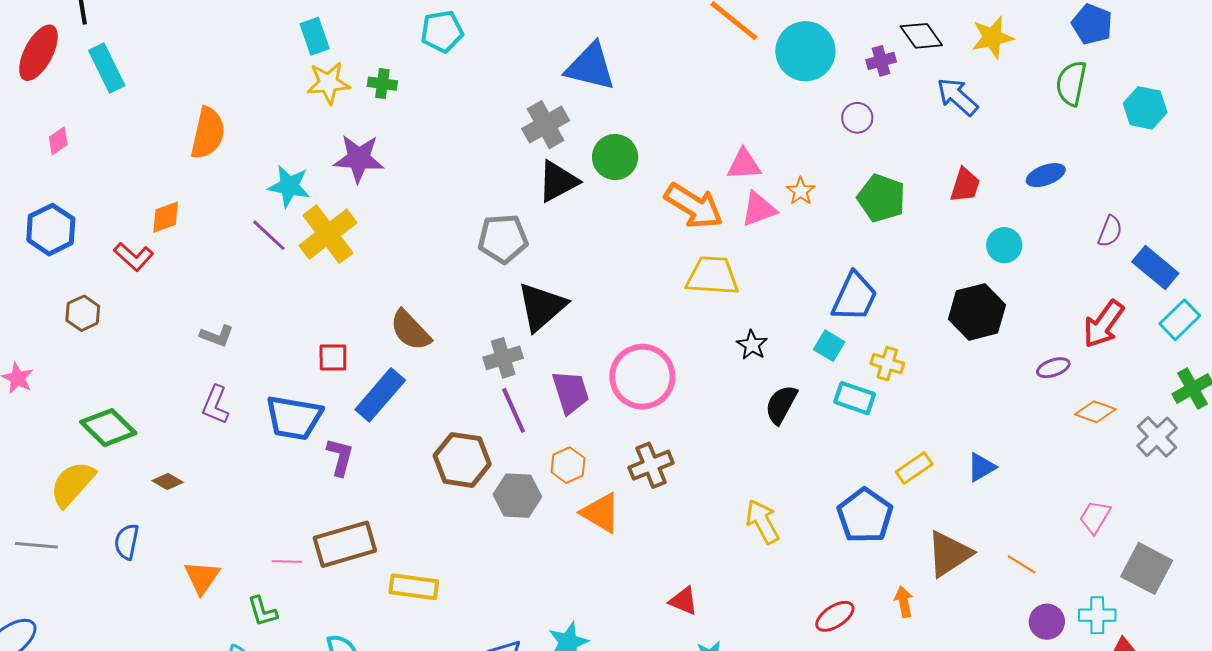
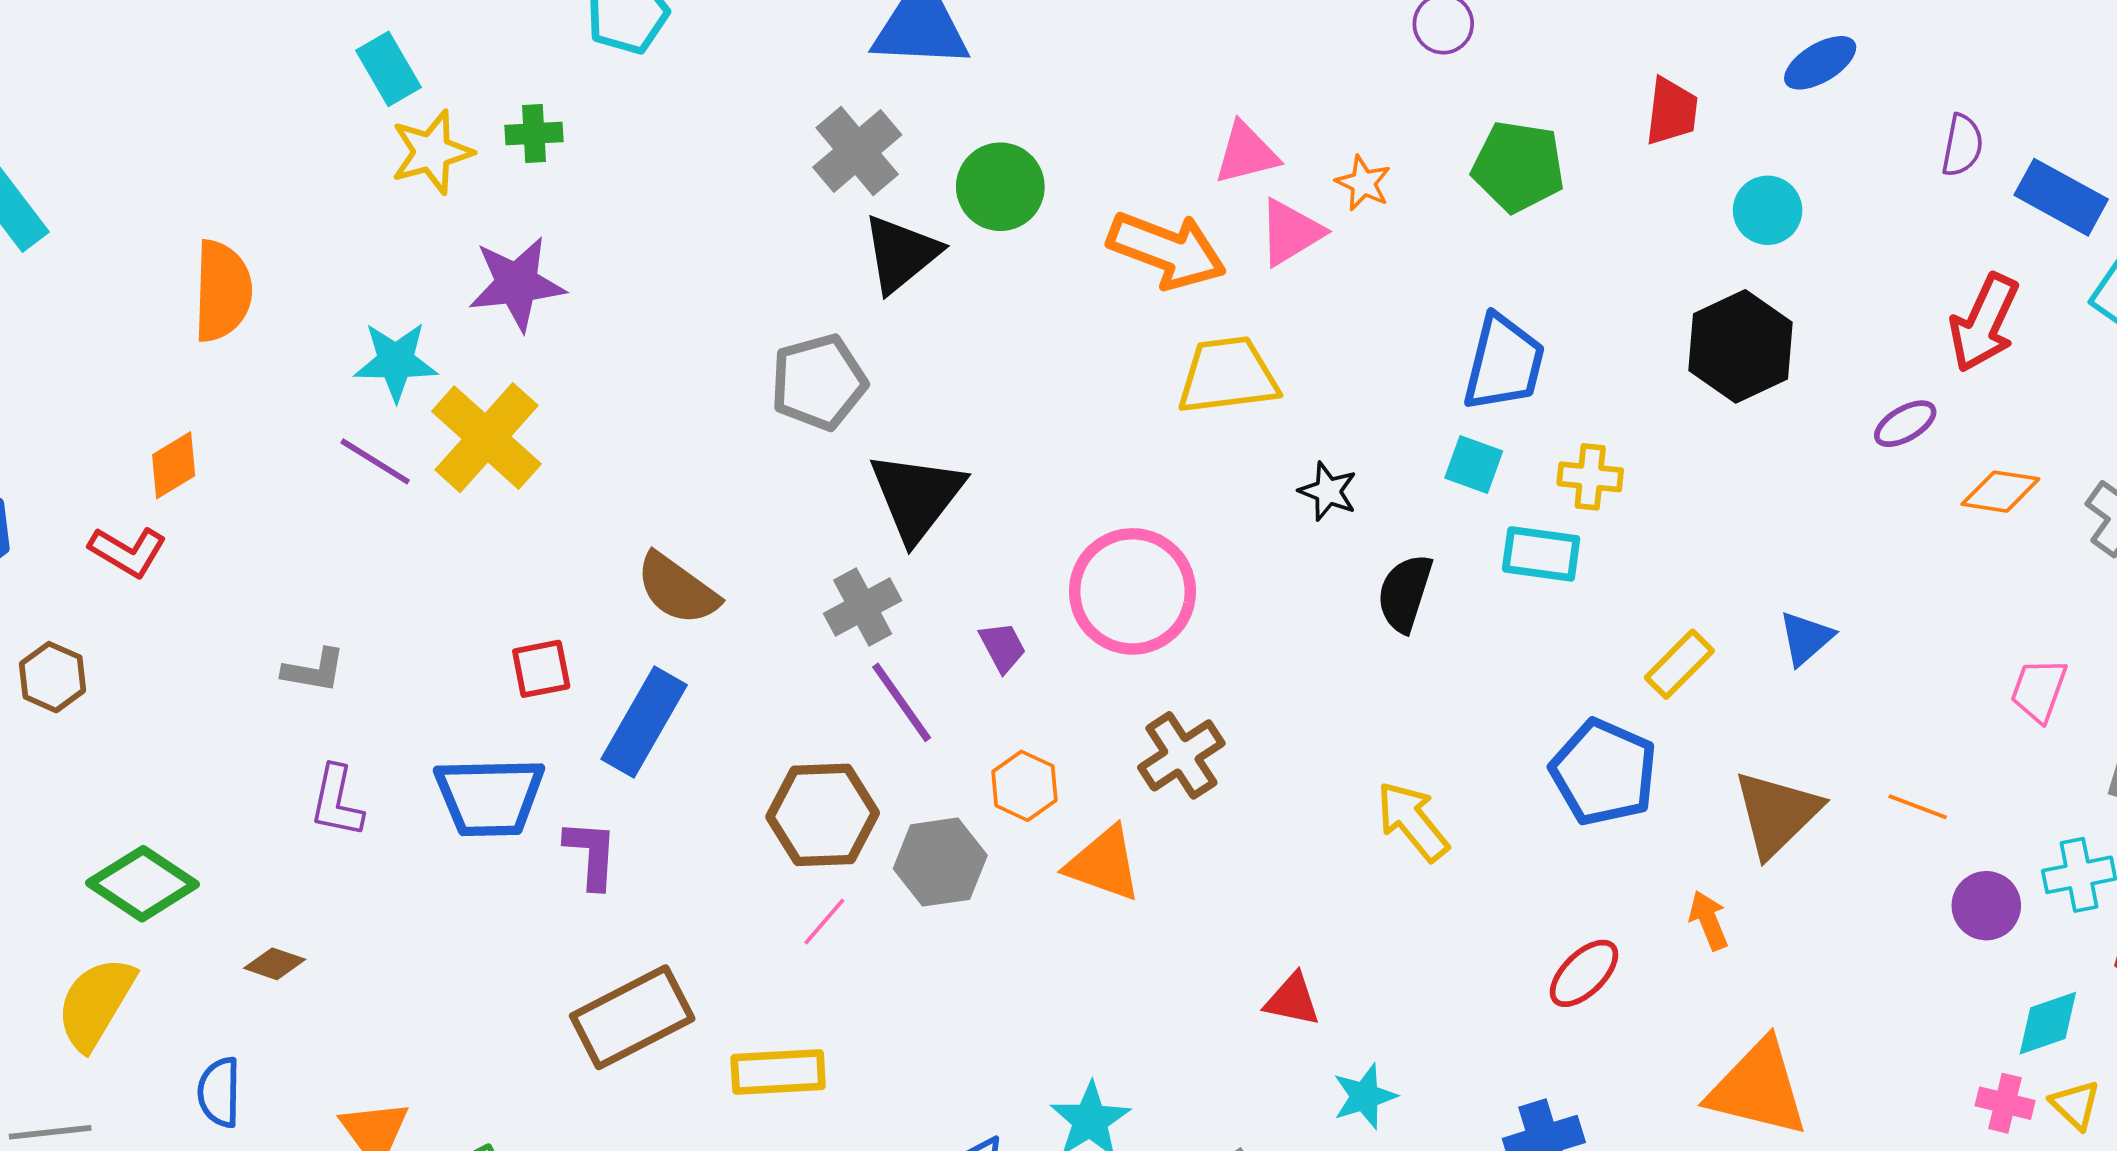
purple trapezoid: (571, 392) -> (1003, 647), size x0.6
pink line: (287, 561) -> (824, 922), moved, turned -40

